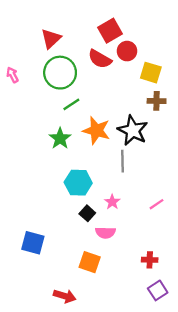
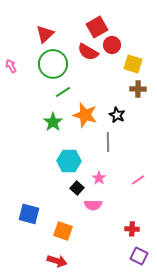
black star: (133, 130) -> (117, 115), size x0.6
orange square: (90, 262) -> (63, 231), moved
purple square: (158, 290) -> (139, 256), turned -30

